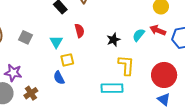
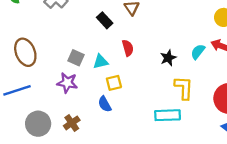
gray square: (26, 37) -> (76, 58), moved
cyan triangle: (56, 42) -> (100, 62), turned 48
purple star: (13, 73) -> (67, 83), moved

